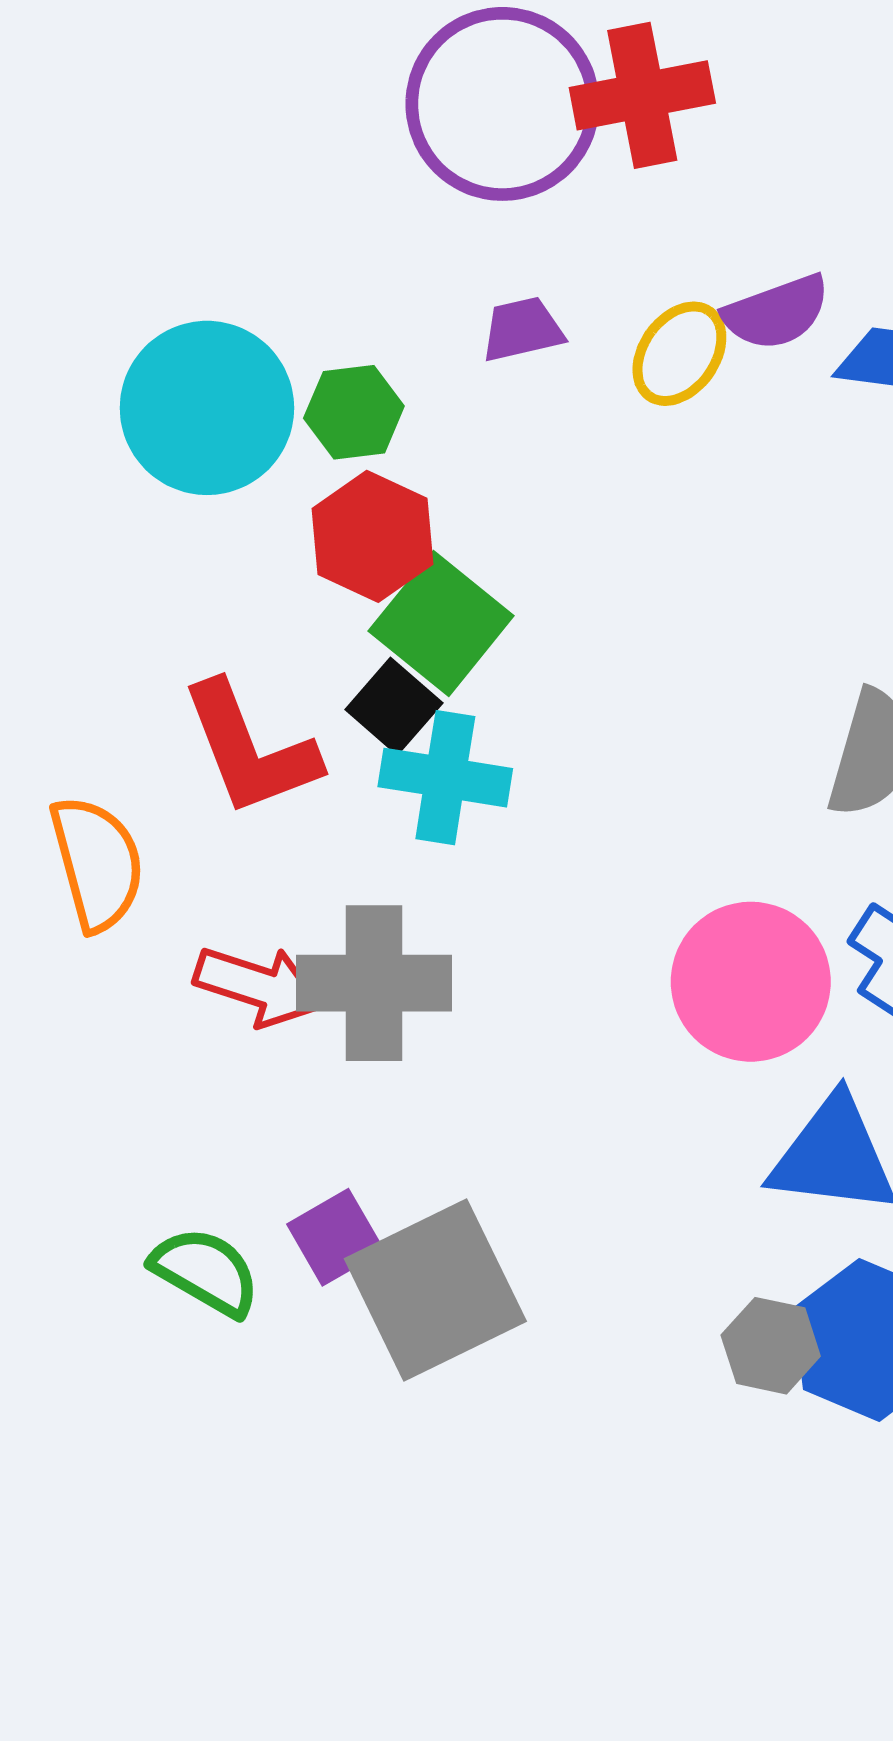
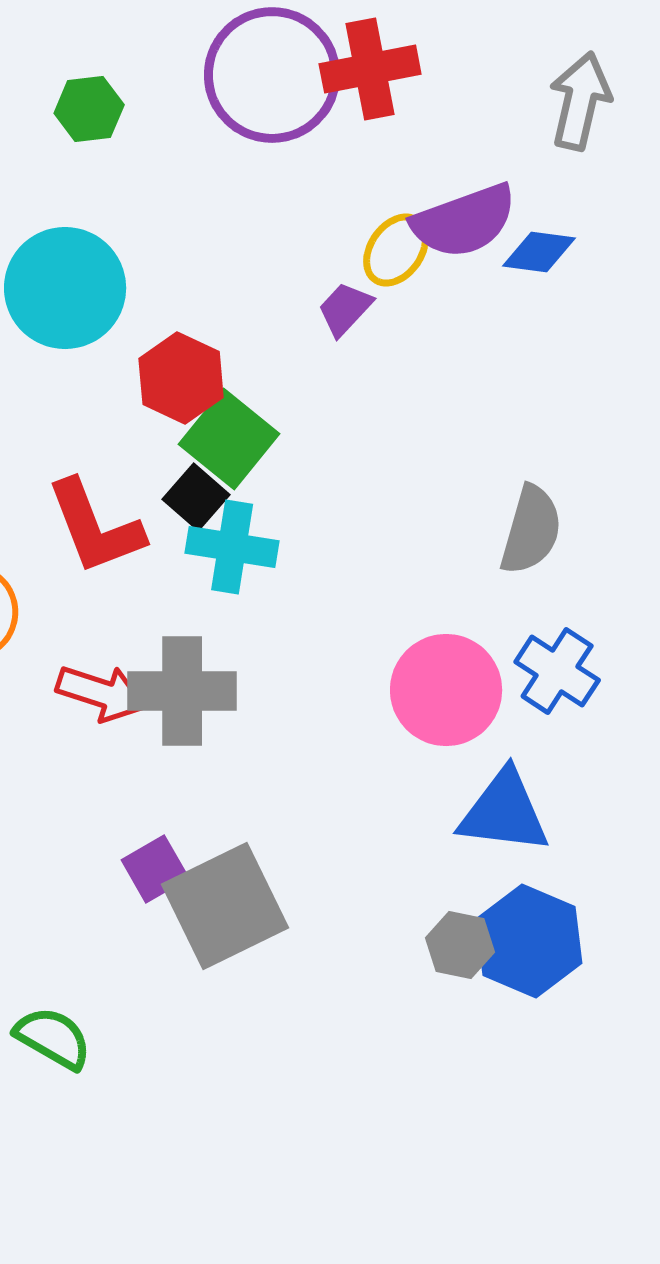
purple semicircle: (776, 312) -> (464, 221), size x1.4
purple trapezoid: (522, 329) -> (345, 309), moved, turned -34
green hexagon: (354, 412) -> (89, 109), moved
green semicircle: (206, 1271) -> (53, 1038), moved

